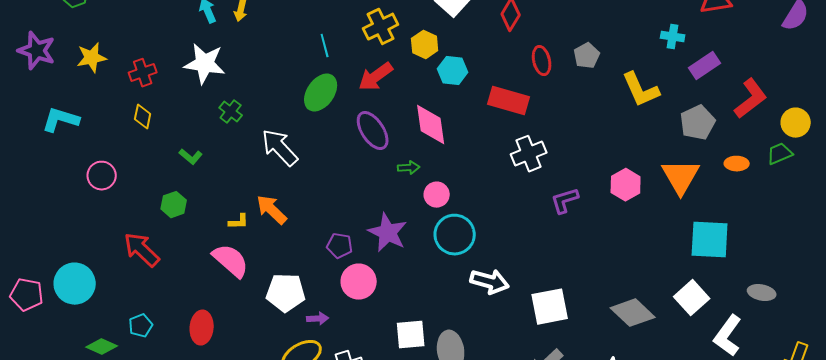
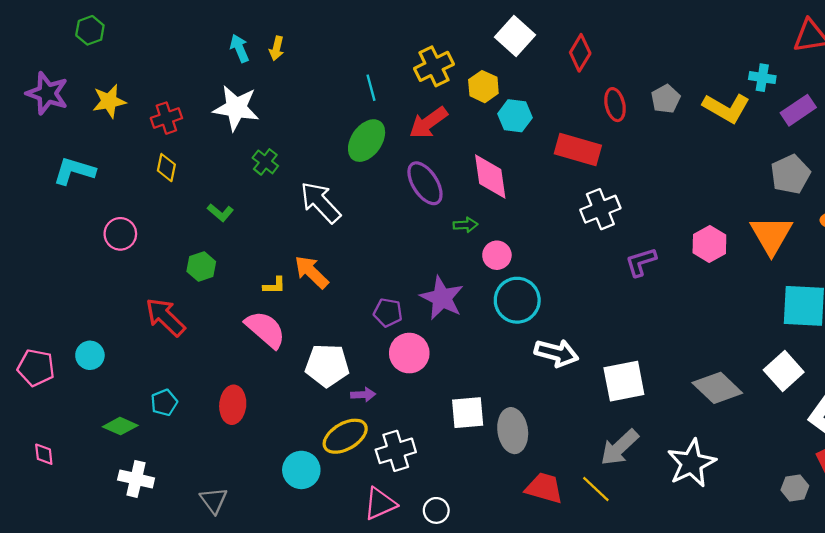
yellow L-shape: (641, 90) -> (726, 108), moved, turned -36
cyan circle: (75, 284) -> (90, 355), size x0.6

